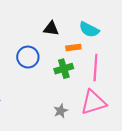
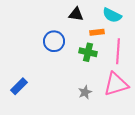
green cross: (64, 69) -> (88, 52), turned 30

